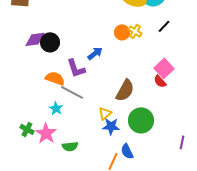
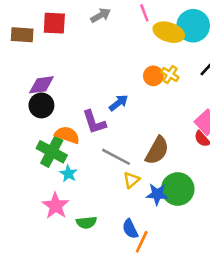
black circle: (50, 42) -> (41, 105), moved
gray line: (72, 92) -> (116, 157), moved
blue star: (111, 126) -> (157, 194), moved
green cross: (27, 129) -> (52, 152), moved, size x1.6
blue semicircle: (127, 151) -> (130, 229), moved

